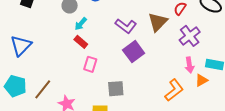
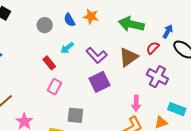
cyan arrow: (81, 24) -> (67, 48), moved
purple cross: (190, 36) -> (157, 77), turned -35
pink arrow: (189, 65) -> (136, 103), moved

